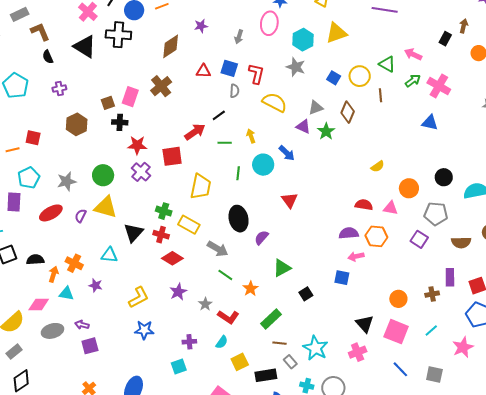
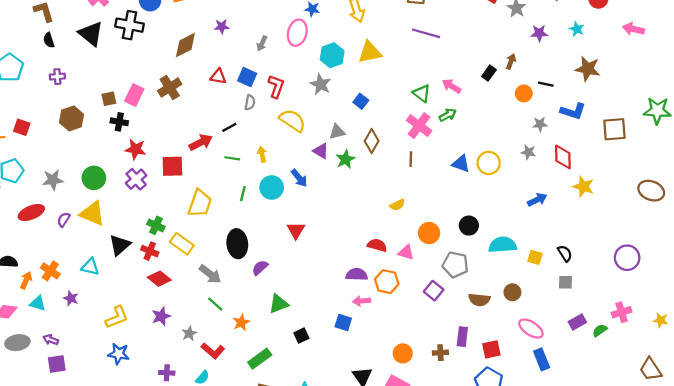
yellow circle: (360, 76) -> (489, 163), moved
pink cross: (439, 86) -> (419, 126), moved
brown line: (381, 95) -> (411, 159), moved

